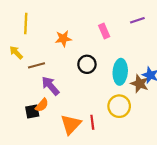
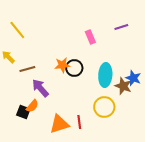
yellow line: (26, 24) -> (17, 30), turned -42
orange star: (63, 39) -> (62, 65), moved
black square: (32, 112) -> (23, 112), turned 32
orange triangle: (71, 124) -> (59, 124), turned 30

